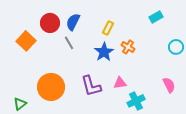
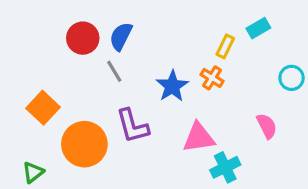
yellow rectangle: (108, 28) -> (225, 46), moved
orange square: (26, 41) -> (43, 108), moved
pink triangle: (120, 83) -> (199, 138), size x1.5
pink semicircle: (169, 85) -> (267, 126), moved
purple L-shape: (91, 86) -> (132, 126), moved

